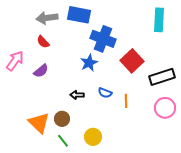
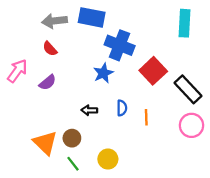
black rectangle: (162, 77) -> (188, 89), turned 65
blue semicircle: (105, 93) -> (122, 108), turned -112

